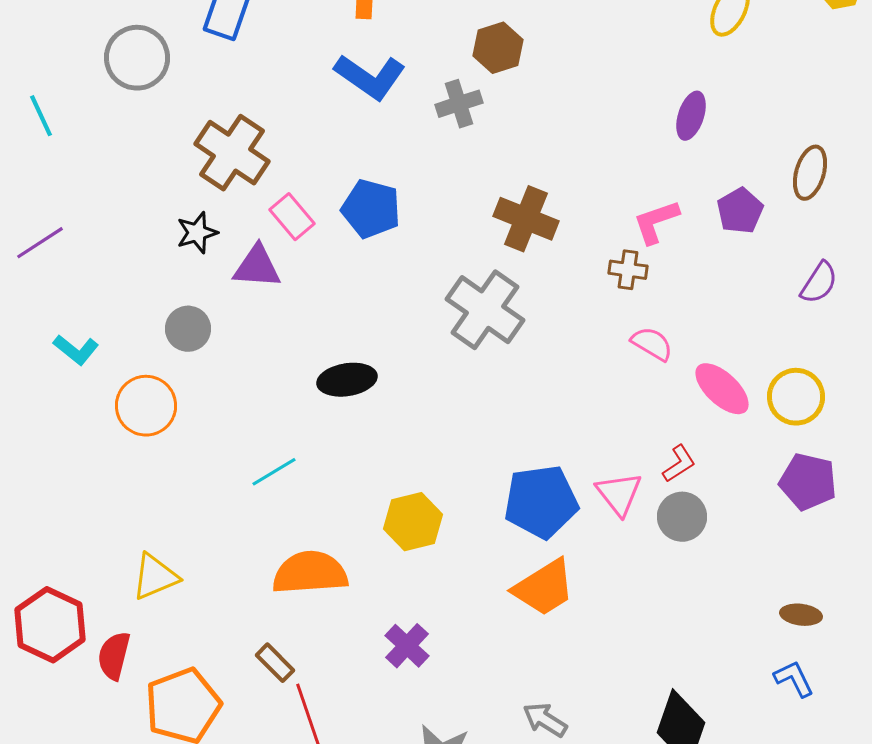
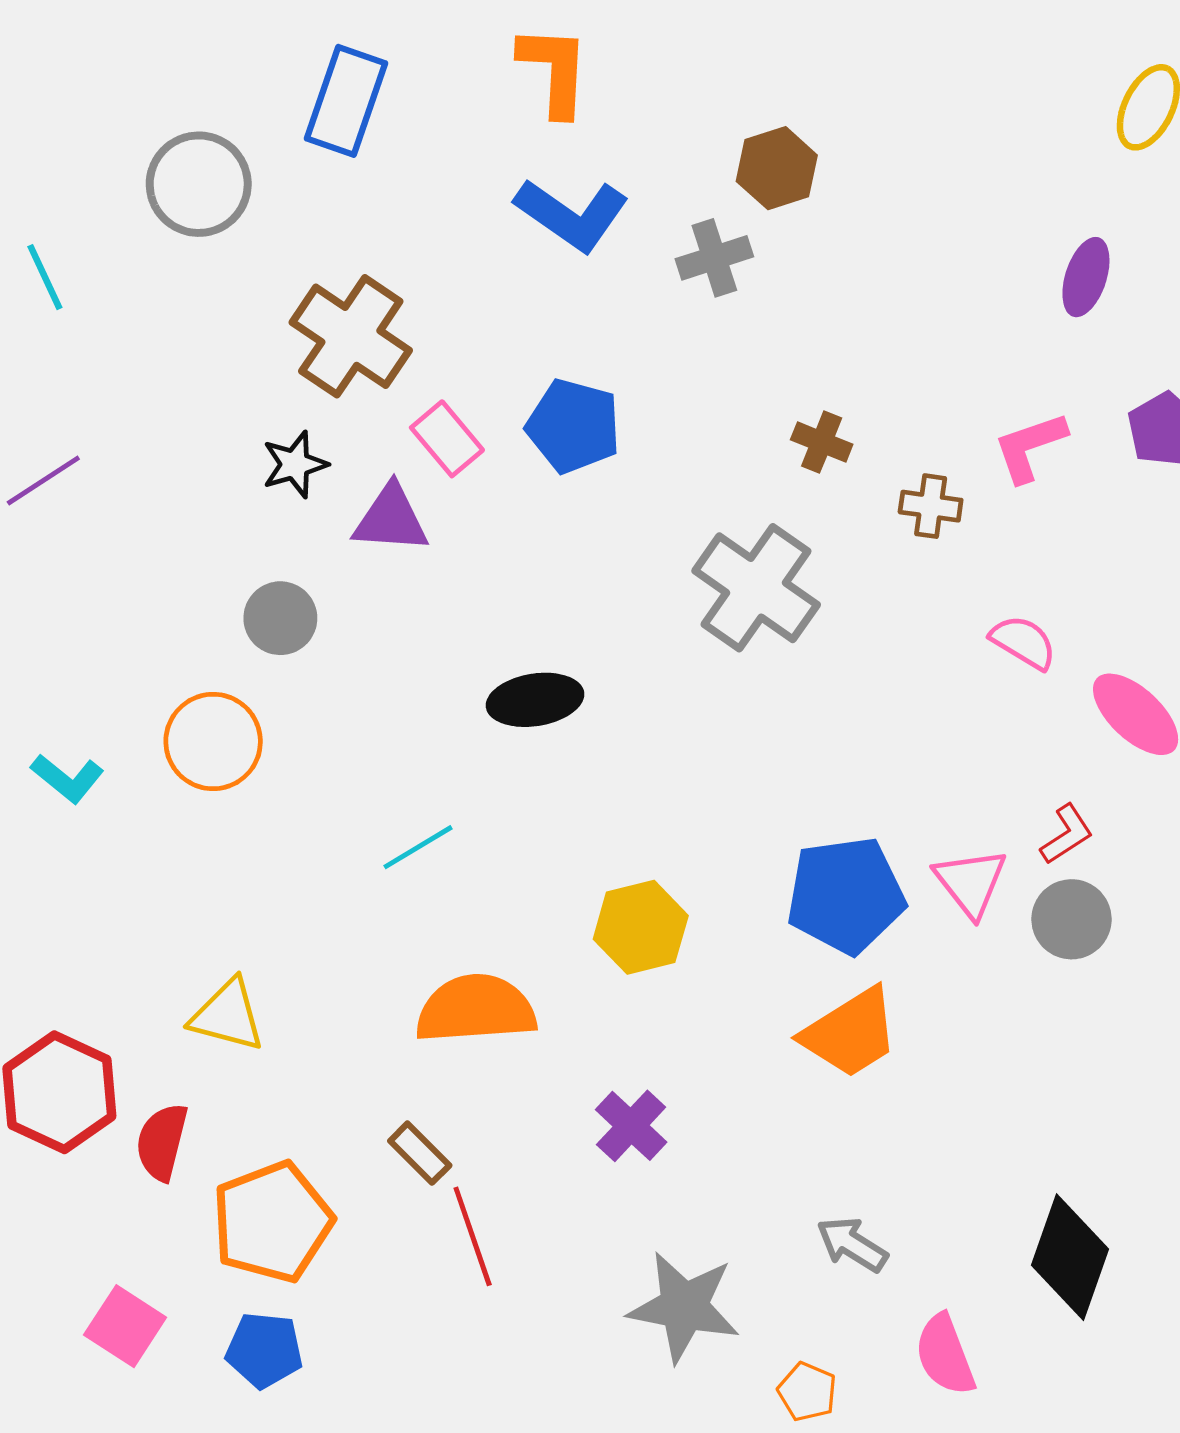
brown cross: (526, 219) -> (822, 442), size x0.6
brown cross: (628, 270) -> (931, 506), moved
cyan L-shape: (76, 350) -> (67, 778), moved
yellow triangle: (155, 577) -> (228, 1015), turned 38

